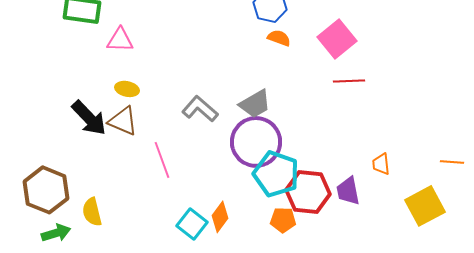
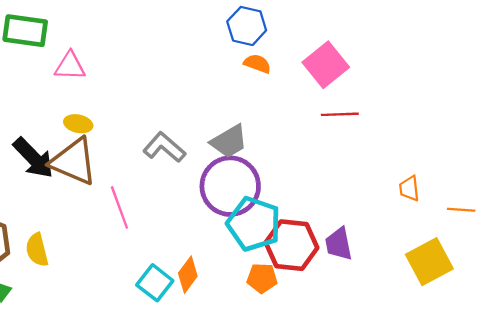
brown triangle: (123, 121) -> (73, 161), size x1.4
orange trapezoid: (381, 164) -> (409, 189), moved
yellow semicircle: (92, 212) -> (37, 250), moved

